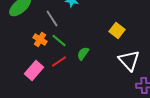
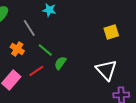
yellow square: (117, 30) -> (111, 32), moved, turned 35
green line: (59, 40) -> (45, 50), moved

